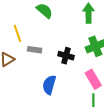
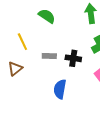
gray rectangle: (35, 50) -> (49, 56), moved

